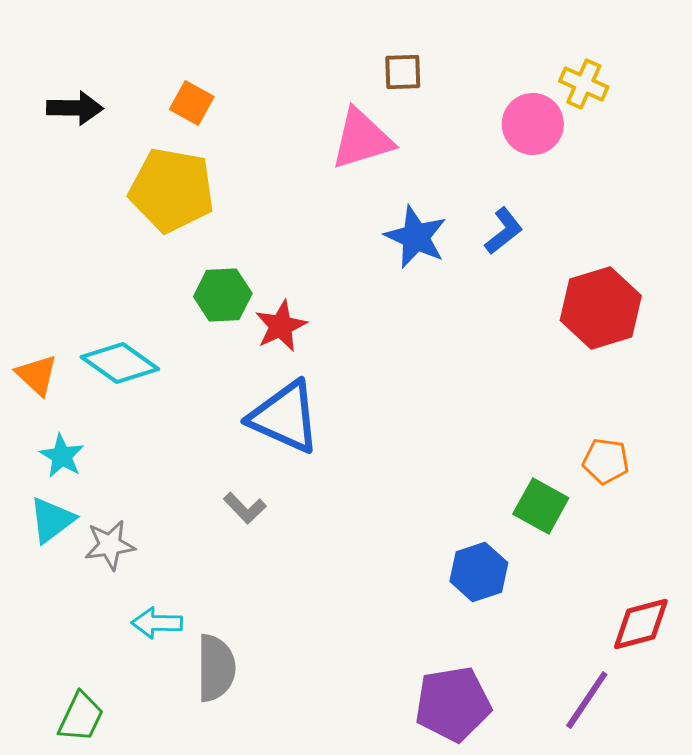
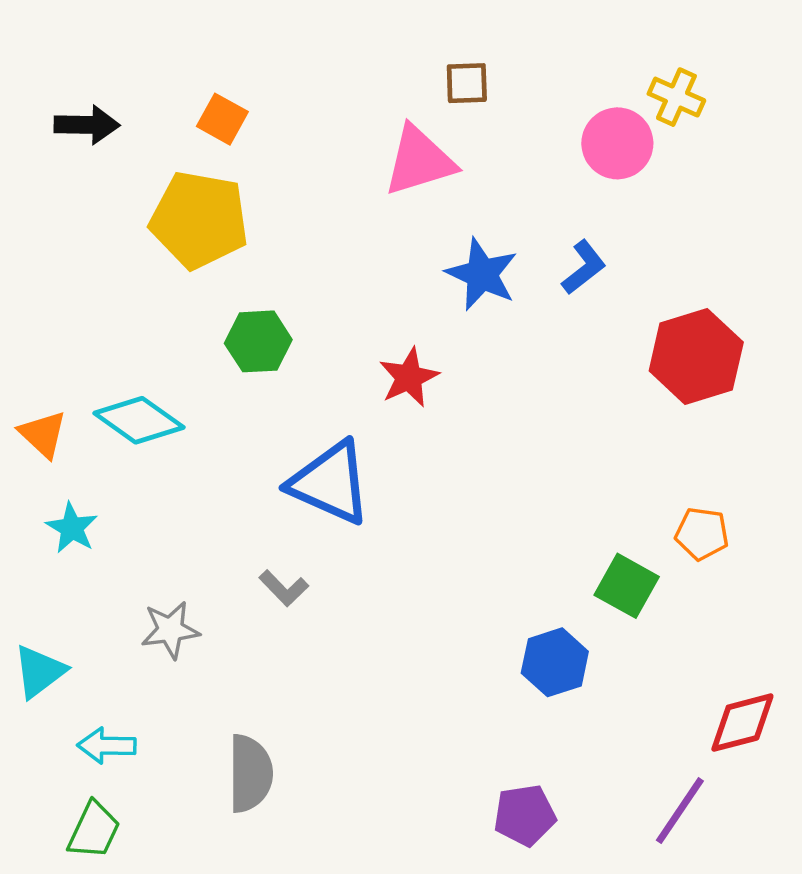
red star: (281, 326) -> (409, 377), moved
cyan triangle: (52, 520) -> (39, 672), moved
gray star: (110, 545) -> (170, 630), moved
cyan arrow: (157, 623) -> (107, 746), moved
purple pentagon: (453, 704) -> (525, 815), size x0.7

